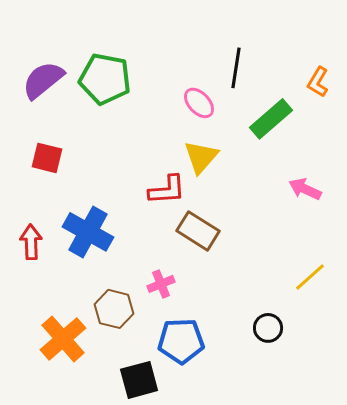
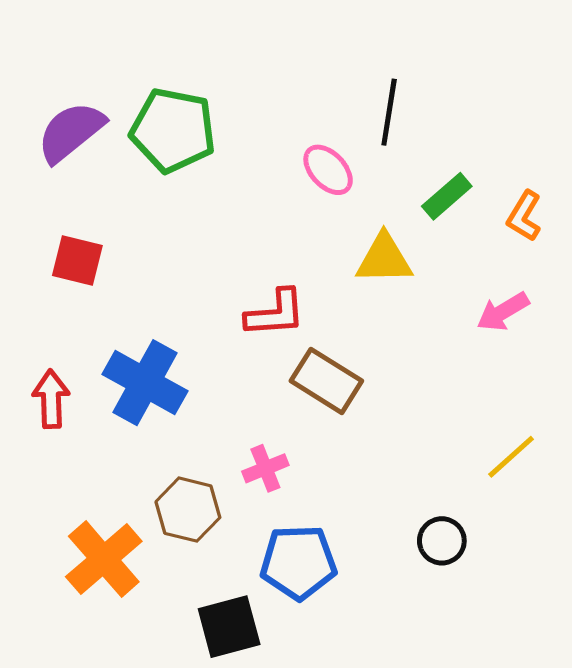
orange L-shape: (318, 82) -> (524, 216), moved
green rectangle: (271, 119) -> (447, 196), size x0.7
yellow triangle: (201, 157) -> (384, 259), moved, turned 48
pink arrow: (305, 189) -> (503, 312), turned -56

